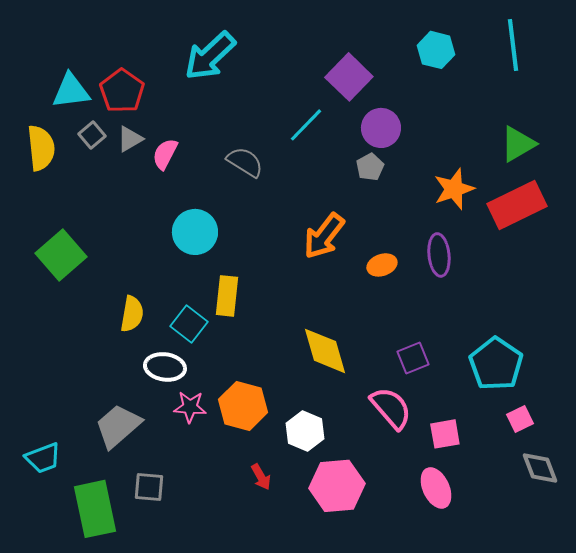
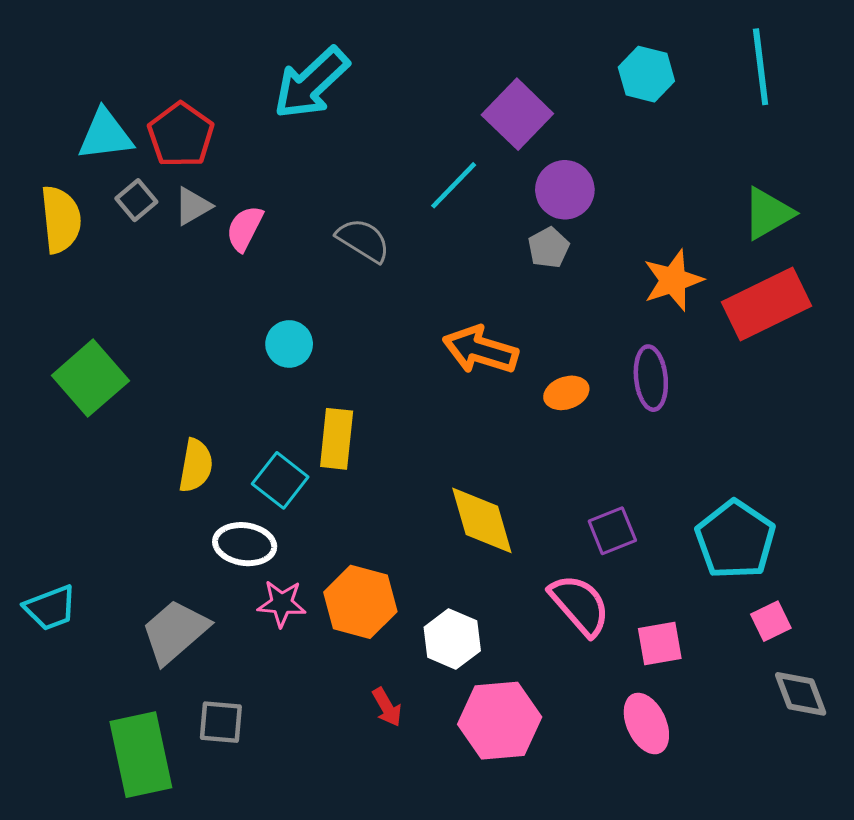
cyan circle: (195, 232) -> (289, 344), size x0.7
orange arrow: (324, 236) -> (480, 350), turned 69
cyan trapezoid: (43, 458) -> (50, 608), moved

